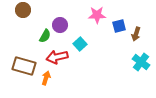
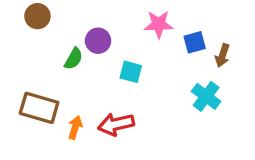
cyan square: (80, 44) -> (131, 72), turned -32
red arrow: (57, 57) -> (116, 124), moved
cyan cross: (141, 62) -> (206, 96), moved

